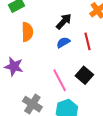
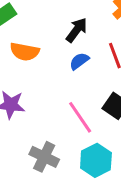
orange semicircle: (27, 32) -> (25, 52), turned 108

